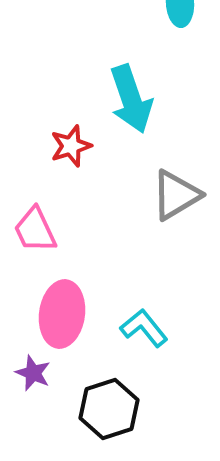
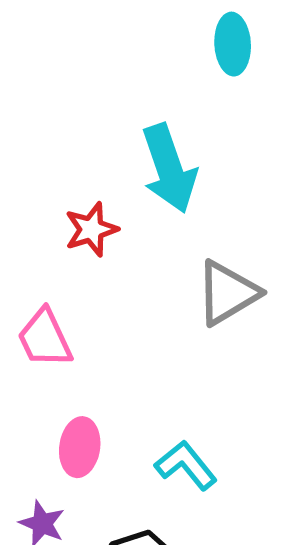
pink ellipse: (62, 314) -> (80, 447), size x0.7

